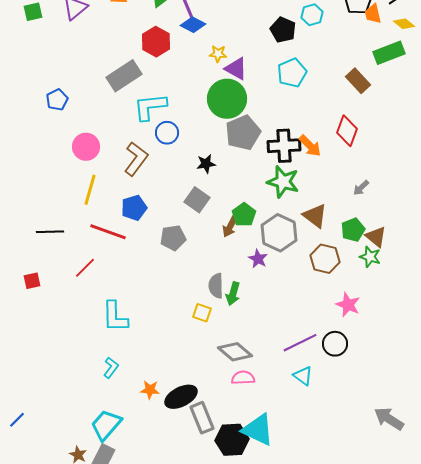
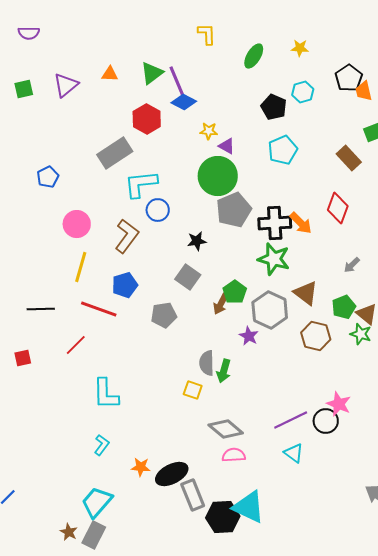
purple triangle: (236, 69) -> (227, 146), size x0.7
pink star: (348, 305) -> (339, 404), moved

